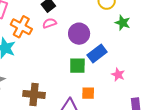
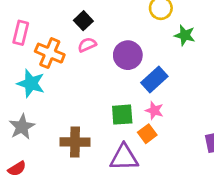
green square: (77, 66) -> (122, 115), moved
pink star: (118, 75) -> (154, 110), moved
orange square: (88, 93) -> (147, 134), turned -32

